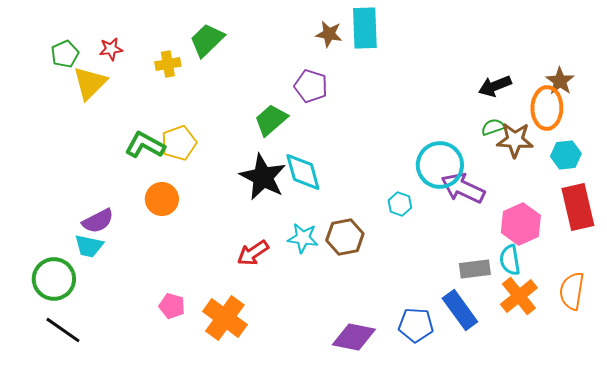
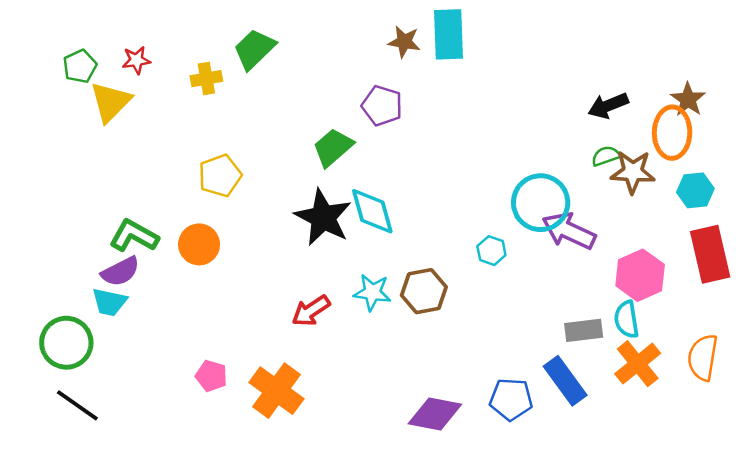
green L-shape: (145, 145) -> (134, 236), moved

